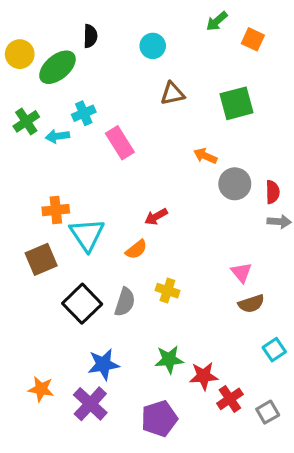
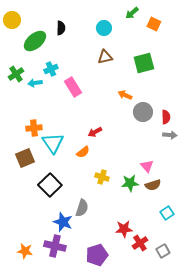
black semicircle: (90, 36) -> (61, 28), moved
cyan circle: (153, 46) -> (104, 28), moved
yellow circle: (20, 54) -> (12, 20), moved
gray semicircle: (125, 302) -> (82, 208), moved
green star: (169, 360) -> (130, 183), moved
blue star: (103, 364) -> (63, 222), turned 30
orange star: (41, 389) -> (25, 251), moved
purple cross: (90, 404) -> (55, 246), turned -30

